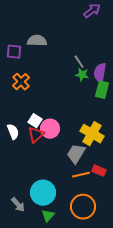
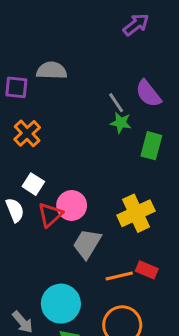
purple semicircle: (100, 73) -> (148, 94), moved, turned -48
white square: (35, 121) -> (33, 184), moved
yellow cross: (92, 134) -> (136, 213), turned 35
gray trapezoid: (76, 154) -> (87, 244), moved

